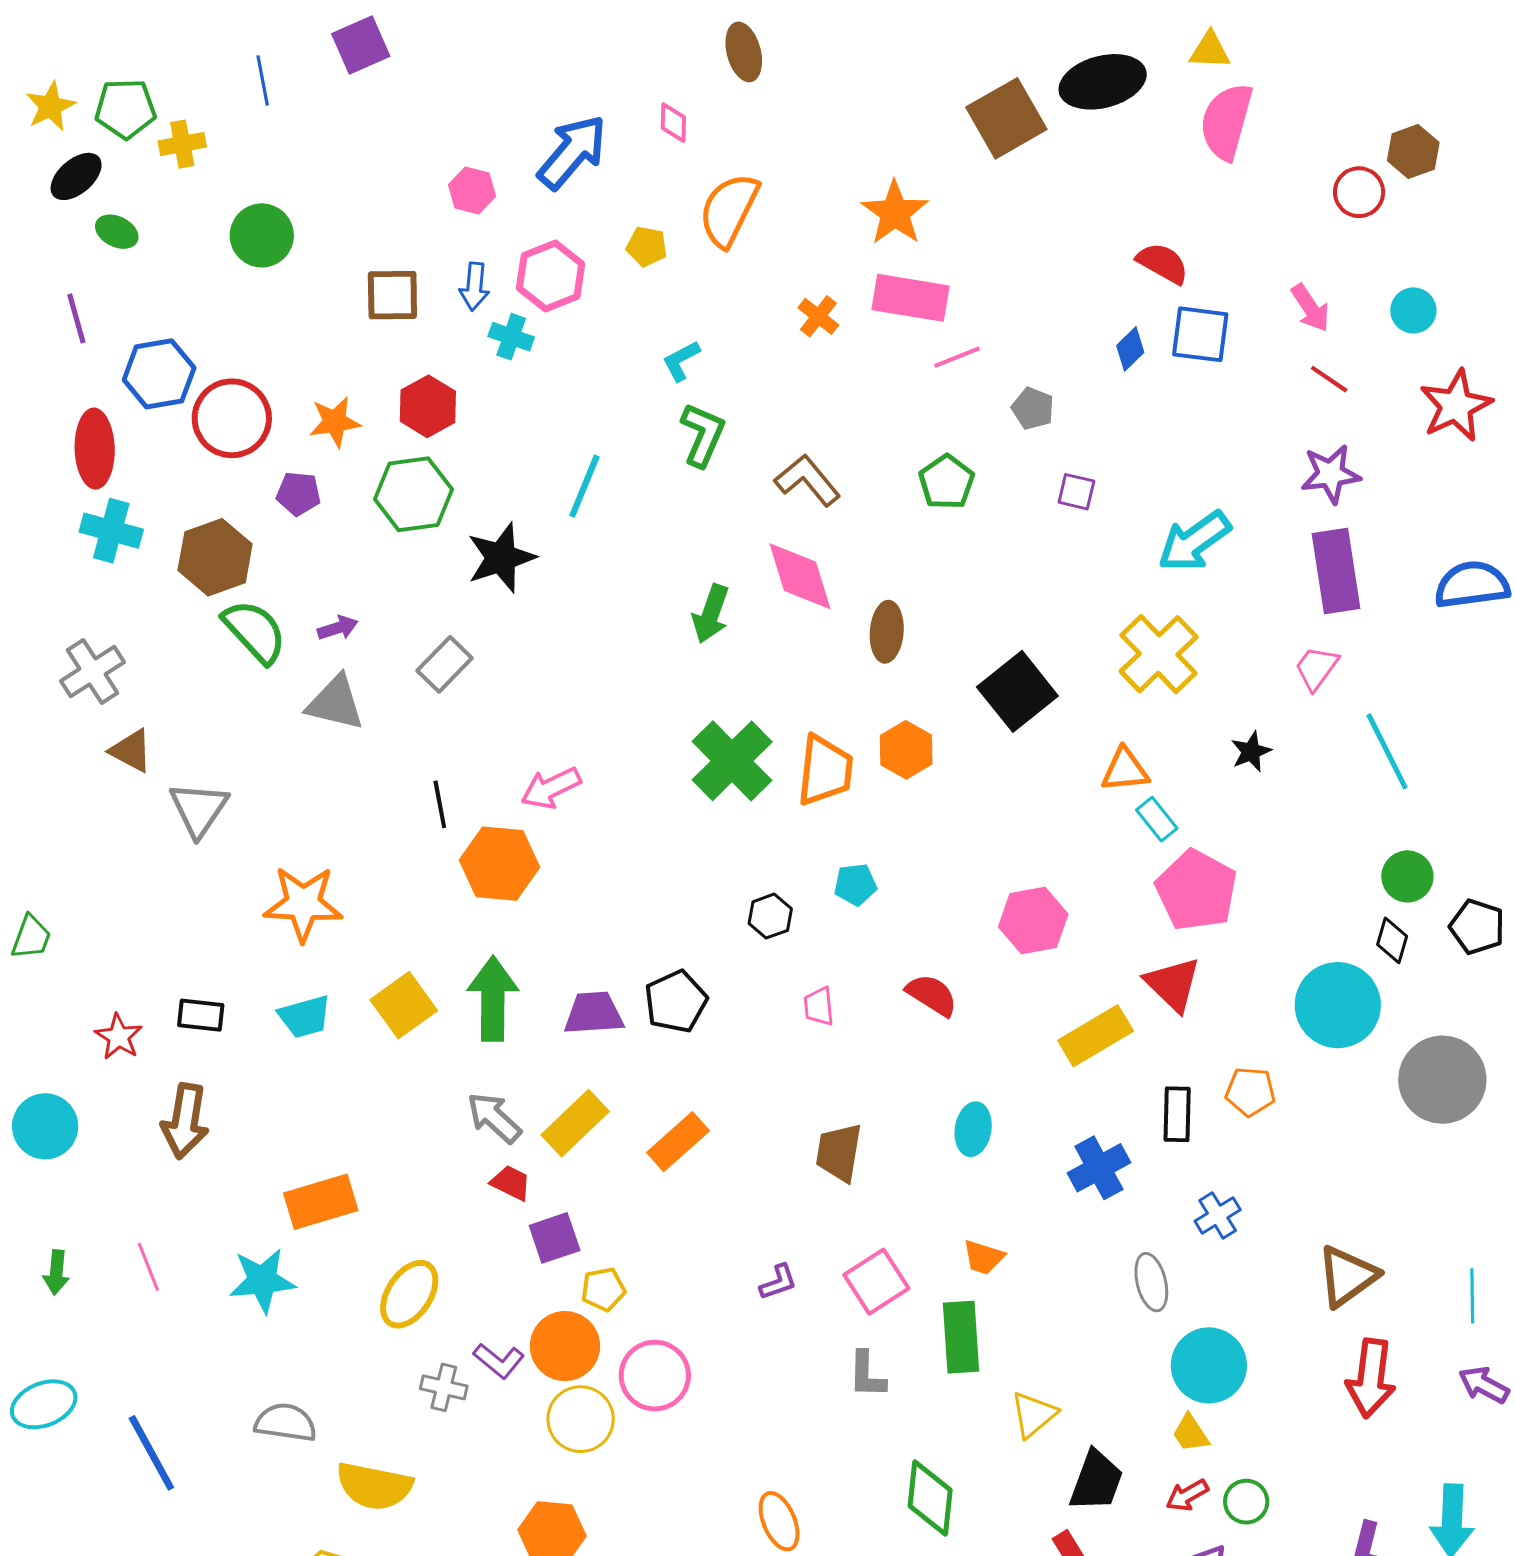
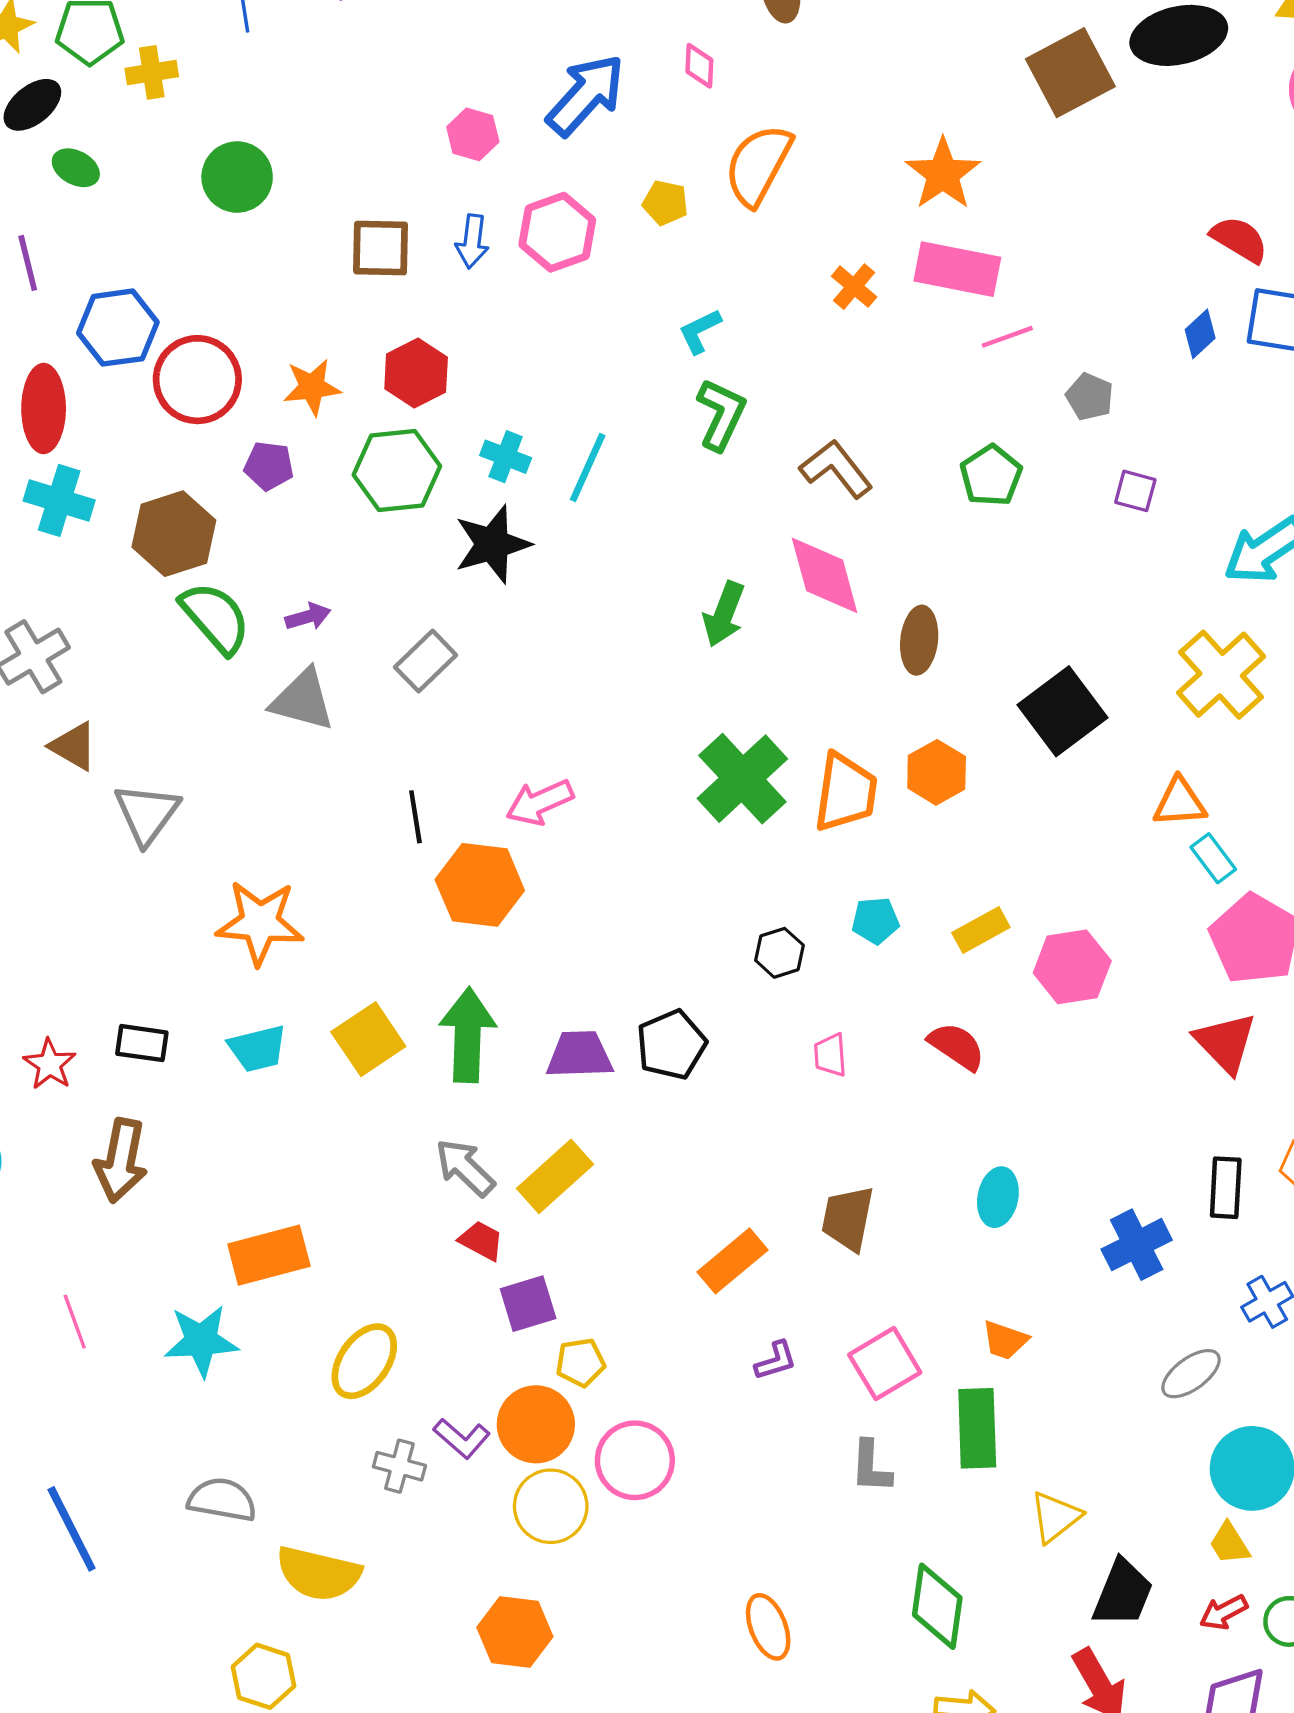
cyan cross: (511, 337) -> (506, 457), moved
yellow rectangle: (1096, 1036) -> (981, 930), moved, size x0.7
orange rectangle: (678, 1142) -> (732, 1261), moved
gray ellipse: (1151, 1282) -> (1191, 1374), turned 66

